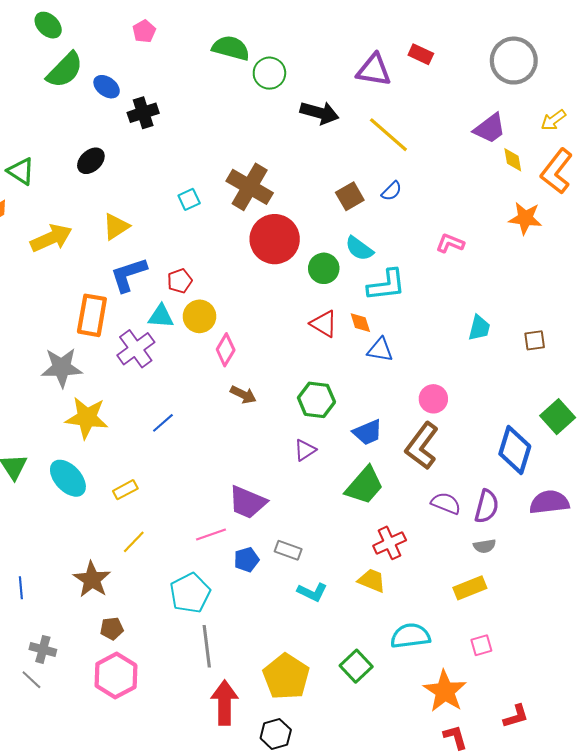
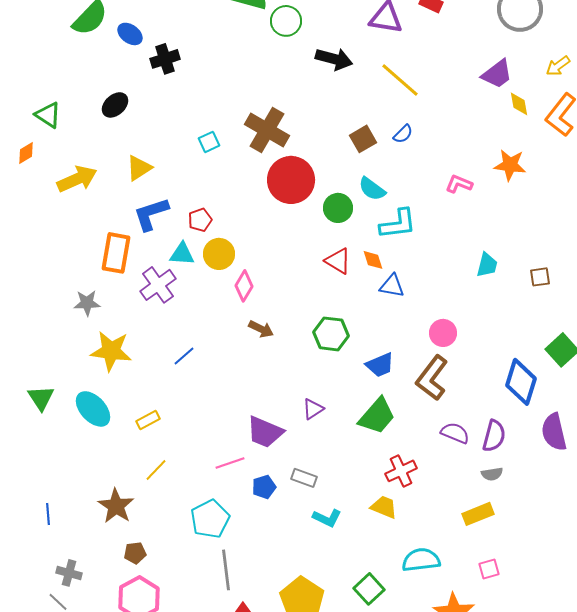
orange star: (525, 218) -> (510, 165), moved
gray star: (62, 368) -> (87, 303), size x0.7
purple triangle: (305, 450) -> (313, 409), moved
purple semicircle: (549, 502) -> (554, 432), turned -96

